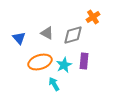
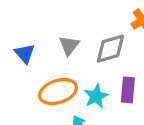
gray triangle: (47, 33) -> (69, 45), turned 40

